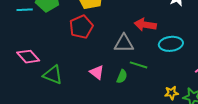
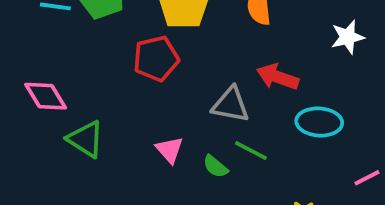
green semicircle: (122, 76) -> (215, 166), turned 96

